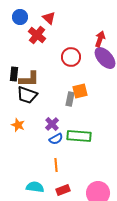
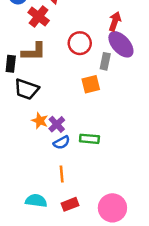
brown L-shape: (29, 79) -> (34, 52), moved
gray rectangle: (70, 99) -> (105, 61), moved
orange star: (18, 125) -> (40, 121), moved
green rectangle: (79, 136) -> (89, 139), size x0.7

